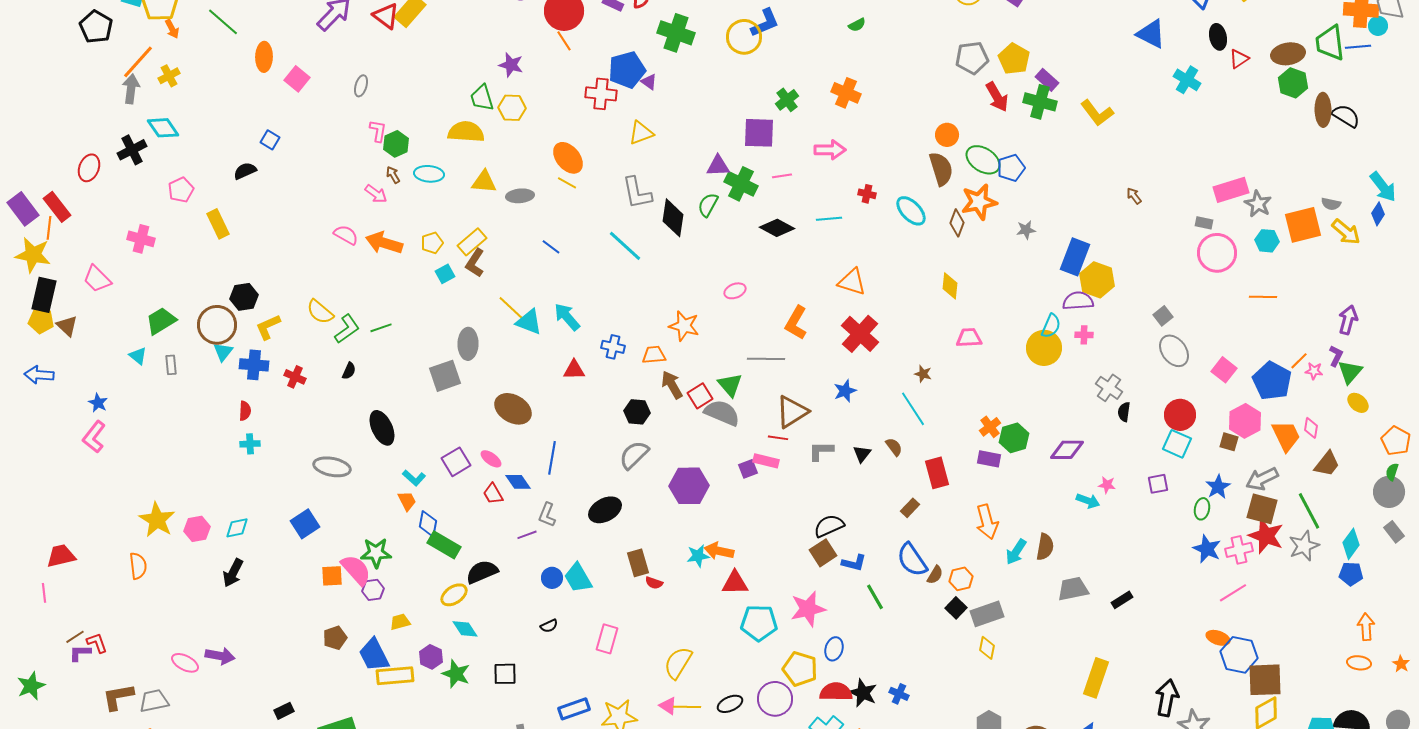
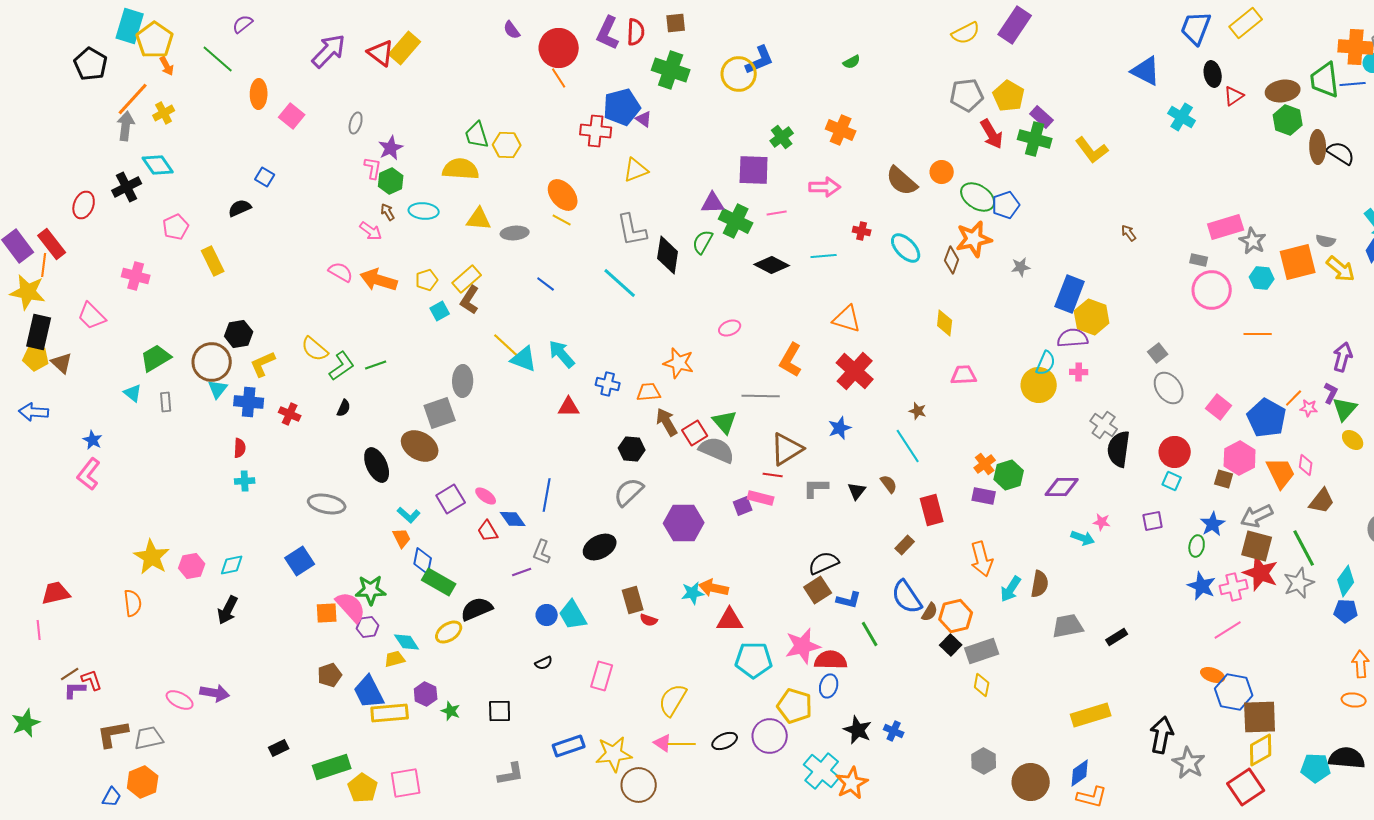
purple star: (511, 65) -> (391, 148), moved, turned 30
brown semicircle: (941, 169) -> (902, 181), moved, turned 148
brown ellipse: (513, 409) -> (420, 446), moved
black semicircle: (1124, 412) -> (1119, 449), size x1.8
cyan square: (1177, 444) -> (1172, 481), size x0.7
orange hexagon: (961, 579) -> (956, 616), size x1.4
cyan diamond: (465, 629) -> (407, 642), moved
green star: (456, 674) -> (451, 711), size x0.7
yellow rectangle: (1096, 678) -> (1091, 715), turned 54
red semicircle: (836, 692) -> (831, 660), moved

